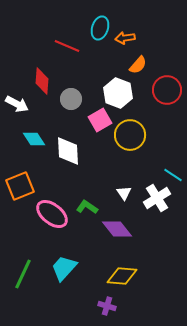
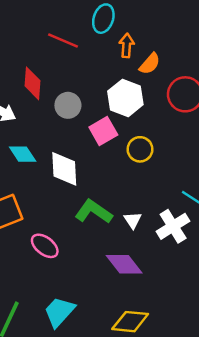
orange arrow: (125, 38) -> (127, 45), moved, turned 102
yellow circle: (130, 135) -> (140, 149), size x0.7
green L-shape: (87, 207) -> (94, 212), moved, size x1.4
pink ellipse: (52, 214) -> (45, 246), size x0.7

